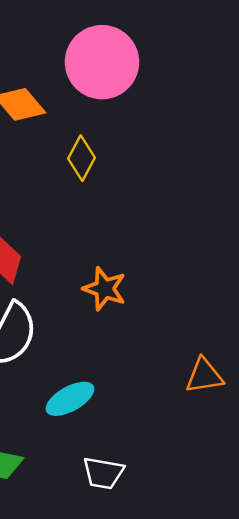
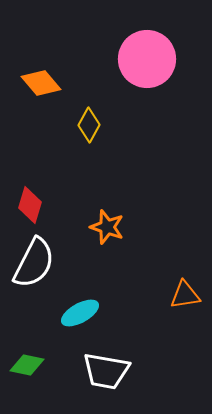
pink circle: (102, 62) -> (147, 59), moved
white trapezoid: (103, 473) -> (106, 371), size x1.4

